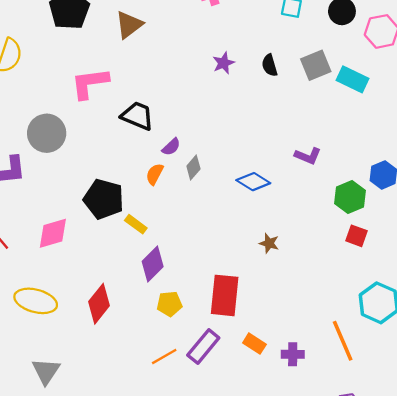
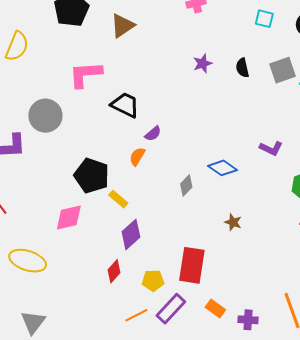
gray diamond: (193, 168) -> (186, 185), moved
pink diamond: (53, 233) -> (69, 218), moved
red diamond: (99, 304) -> (114, 271), moved, size x0.7
yellow pentagon: (169, 304) -> (153, 280), moved

